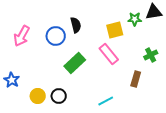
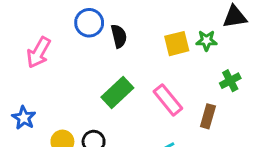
green star: (135, 19) -> (206, 41), moved
blue circle: (56, 36) -> (89, 23), moved
pink rectangle: (109, 54) -> (168, 100), moved

